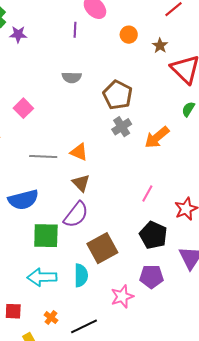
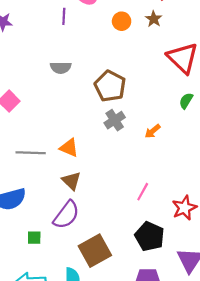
brown star: (160, 46) -> (154, 19), moved
orange arrow: (157, 137) -> (153, 131), size x0.6
green square: (46, 236) -> (34, 238), size x0.5

